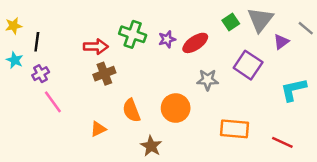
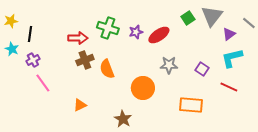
purple square: (248, 65) -> (202, 69), moved, size x0.6
cyan L-shape: (293, 90) -> (232, 58), moved
orange semicircle: (131, 110) -> (107, 69), moved
red line: (282, 142) -> (229, 87), moved

